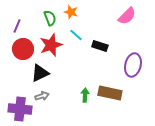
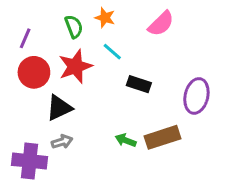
pink semicircle: (127, 16) -> (161, 24), moved
black rectangle: (100, 46) -> (139, 84), moved
brown rectangle: (110, 93) -> (162, 137), turned -30
green arrow: (85, 95) -> (126, 140), turned -72

